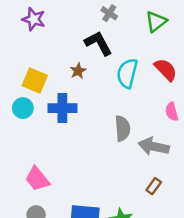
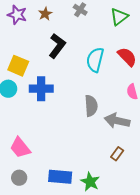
black L-shape: (98, 43) -> (57, 46), moved, turned 65
brown star: (78, 71) -> (45, 14), moved

